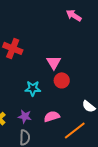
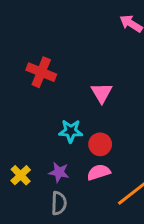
red circle: (62, 80) -> (100, 144), moved

